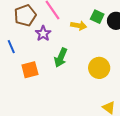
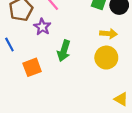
yellow arrow: (79, 26) -> (109, 34), moved

